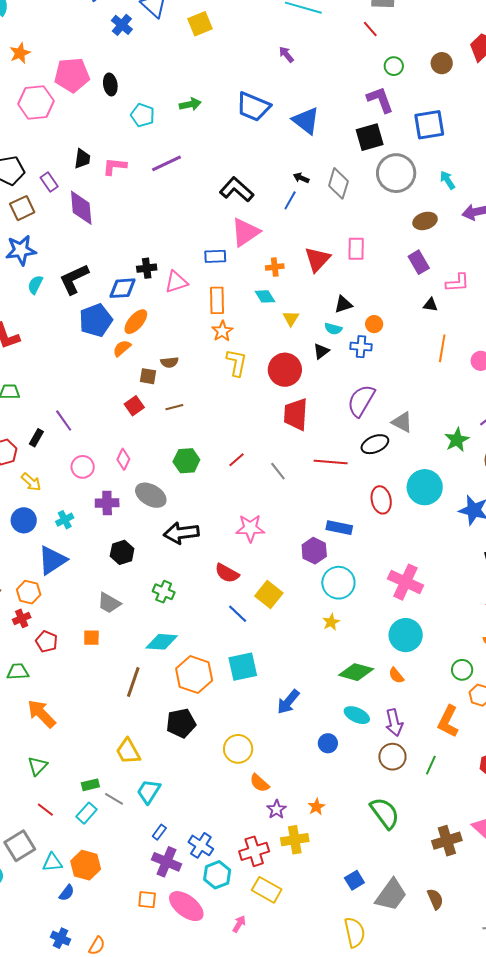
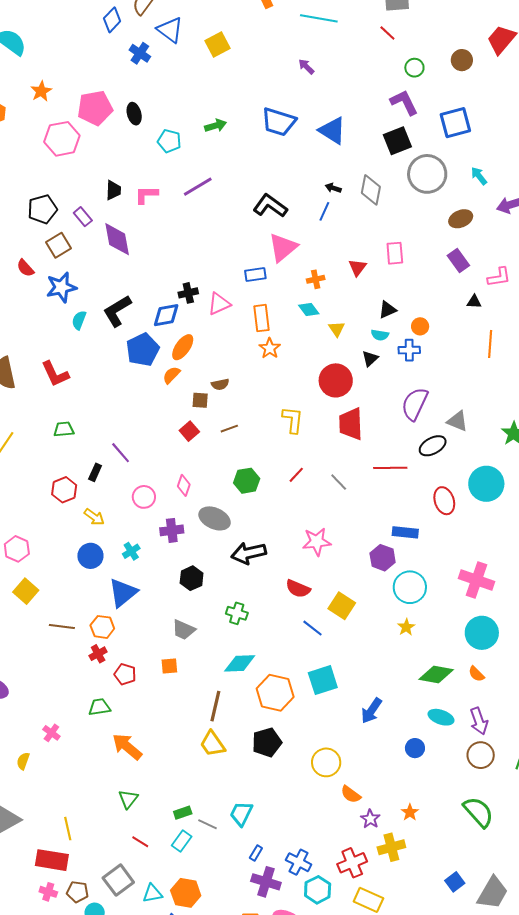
red triangle: (317, 259) -> (357, 267), size x0.7
yellow L-shape: (237, 363) -> (293, 420), moved
yellow trapezoid: (128, 751) -> (212, 744), moved

